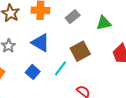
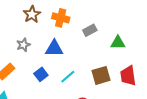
blue triangle: (40, 43) -> (54, 48), turned -42
brown square: (80, 51) -> (101, 75), moved

